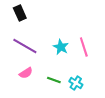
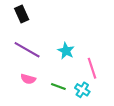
pink line: (84, 47) -> (92, 68), moved
pink semicircle: (26, 73) -> (28, 79), turned 48

